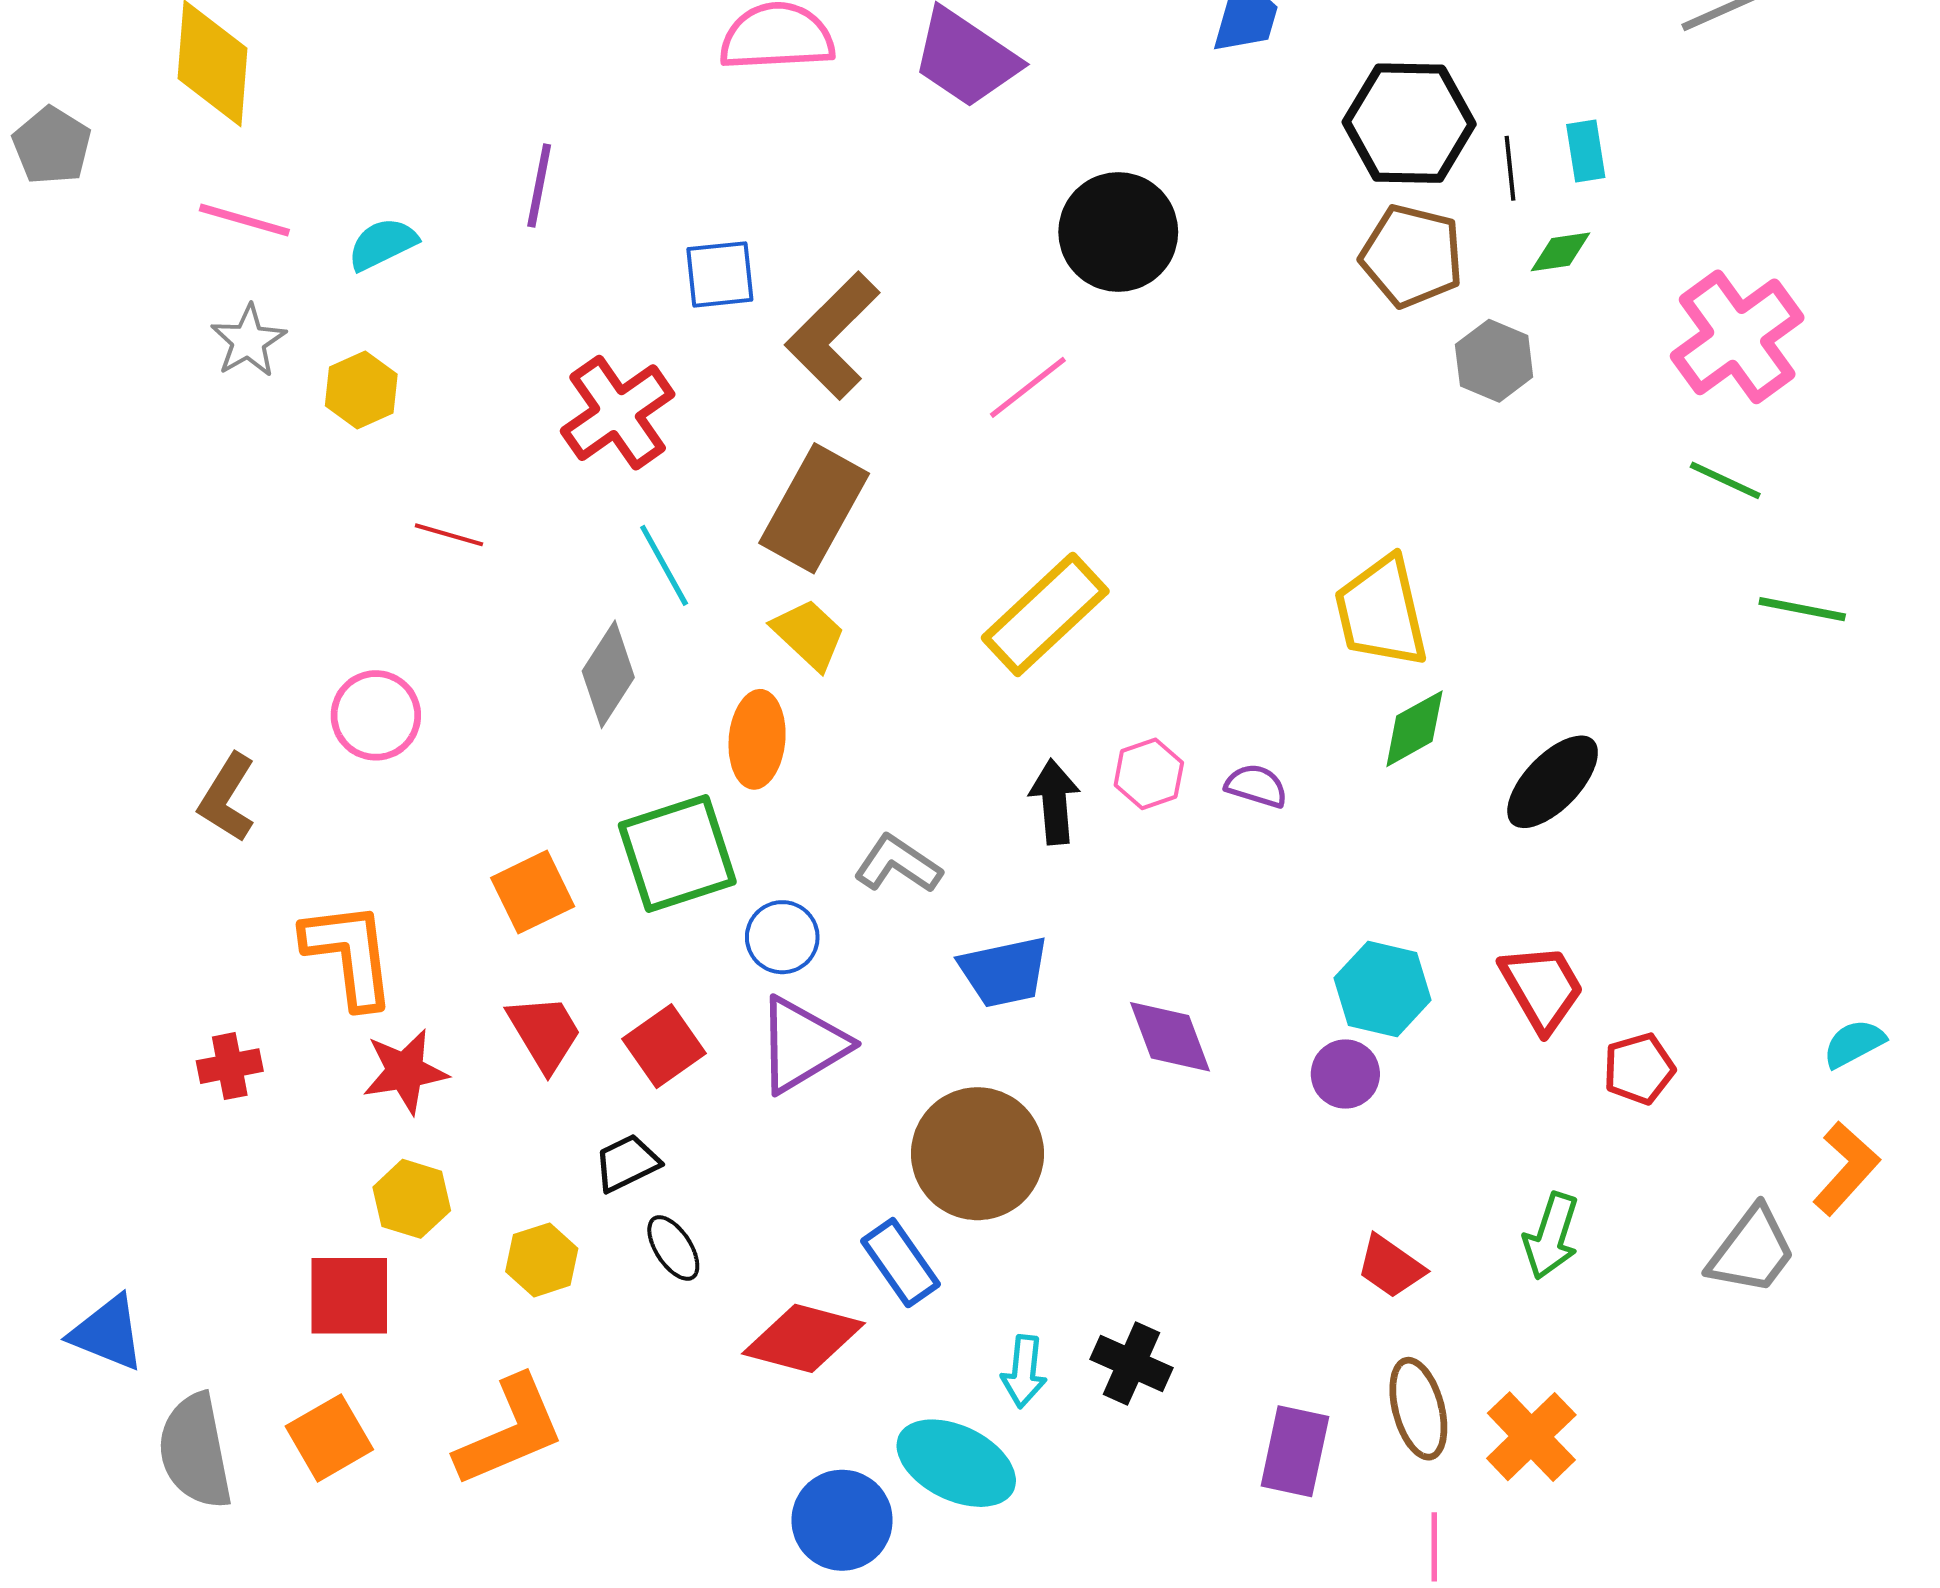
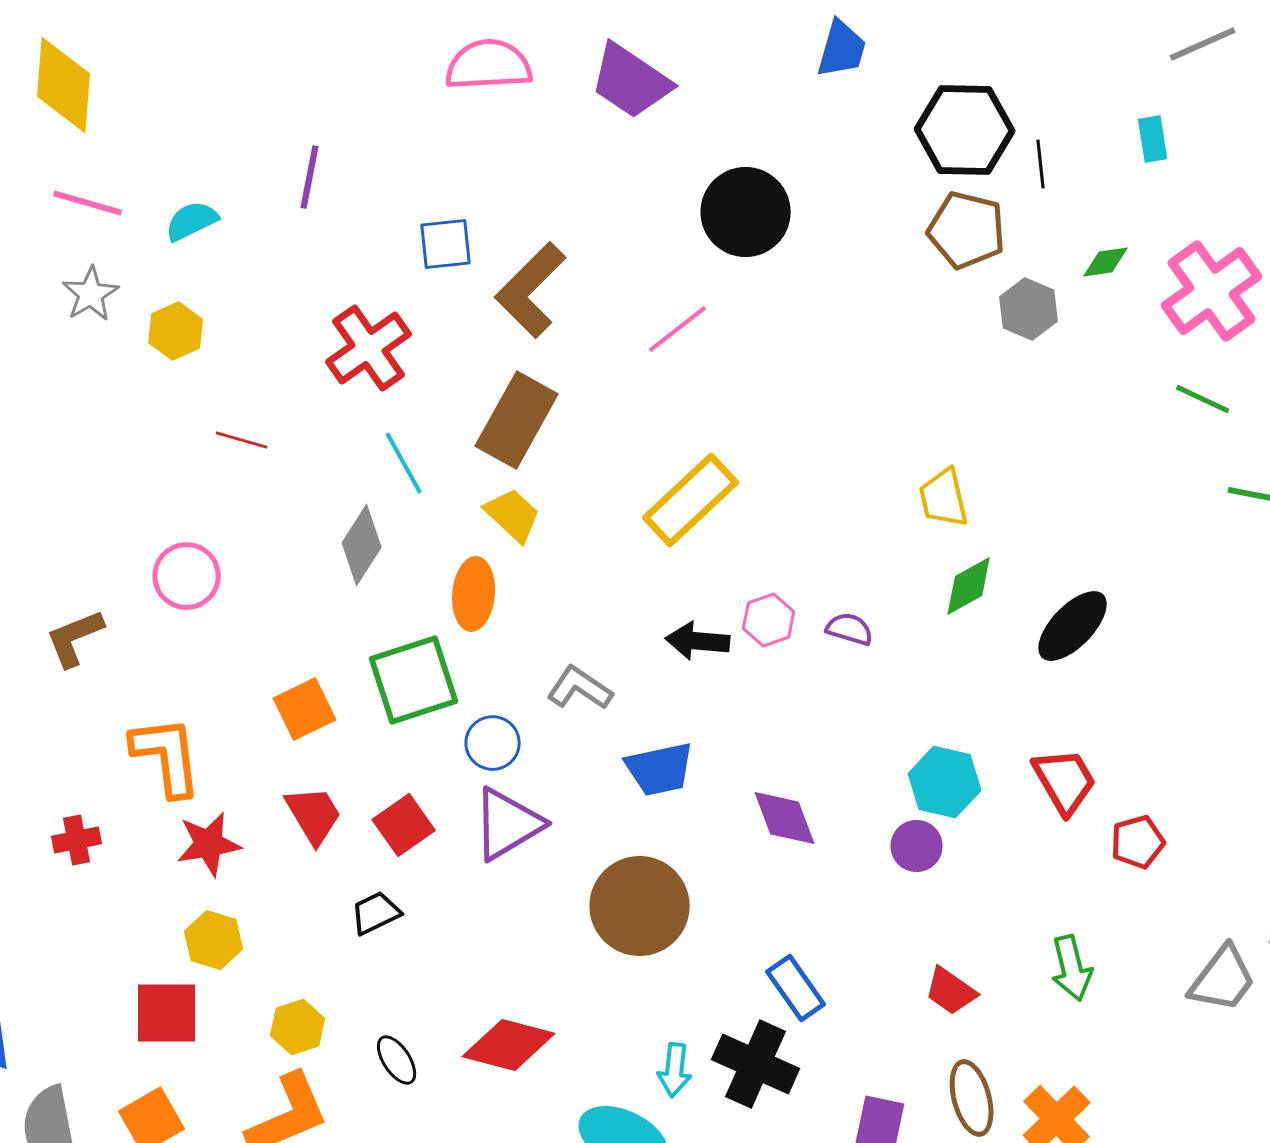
cyan rectangle: (1586, 151) -> (1153, 139), moved
green diamond: (1561, 252) -> (1106, 262), moved
yellow trapezoid: (1381, 612) -> (944, 498), size x0.7
brown L-shape: (227, 798) -> (75, 638), turned 36
black arrow: (1055, 802) -> (698, 641), turned -80
green arrow: (1551, 1236) -> (1072, 968), turned -32
black ellipse: (673, 1248) -> (397, 1060), moved
yellow hexagon: (542, 1260) -> (298, 1027), moved
blue rectangle: (900, 1263) -> (796, 988), moved
black cross: (1132, 1364) -> (756, 1064), size x1.4

